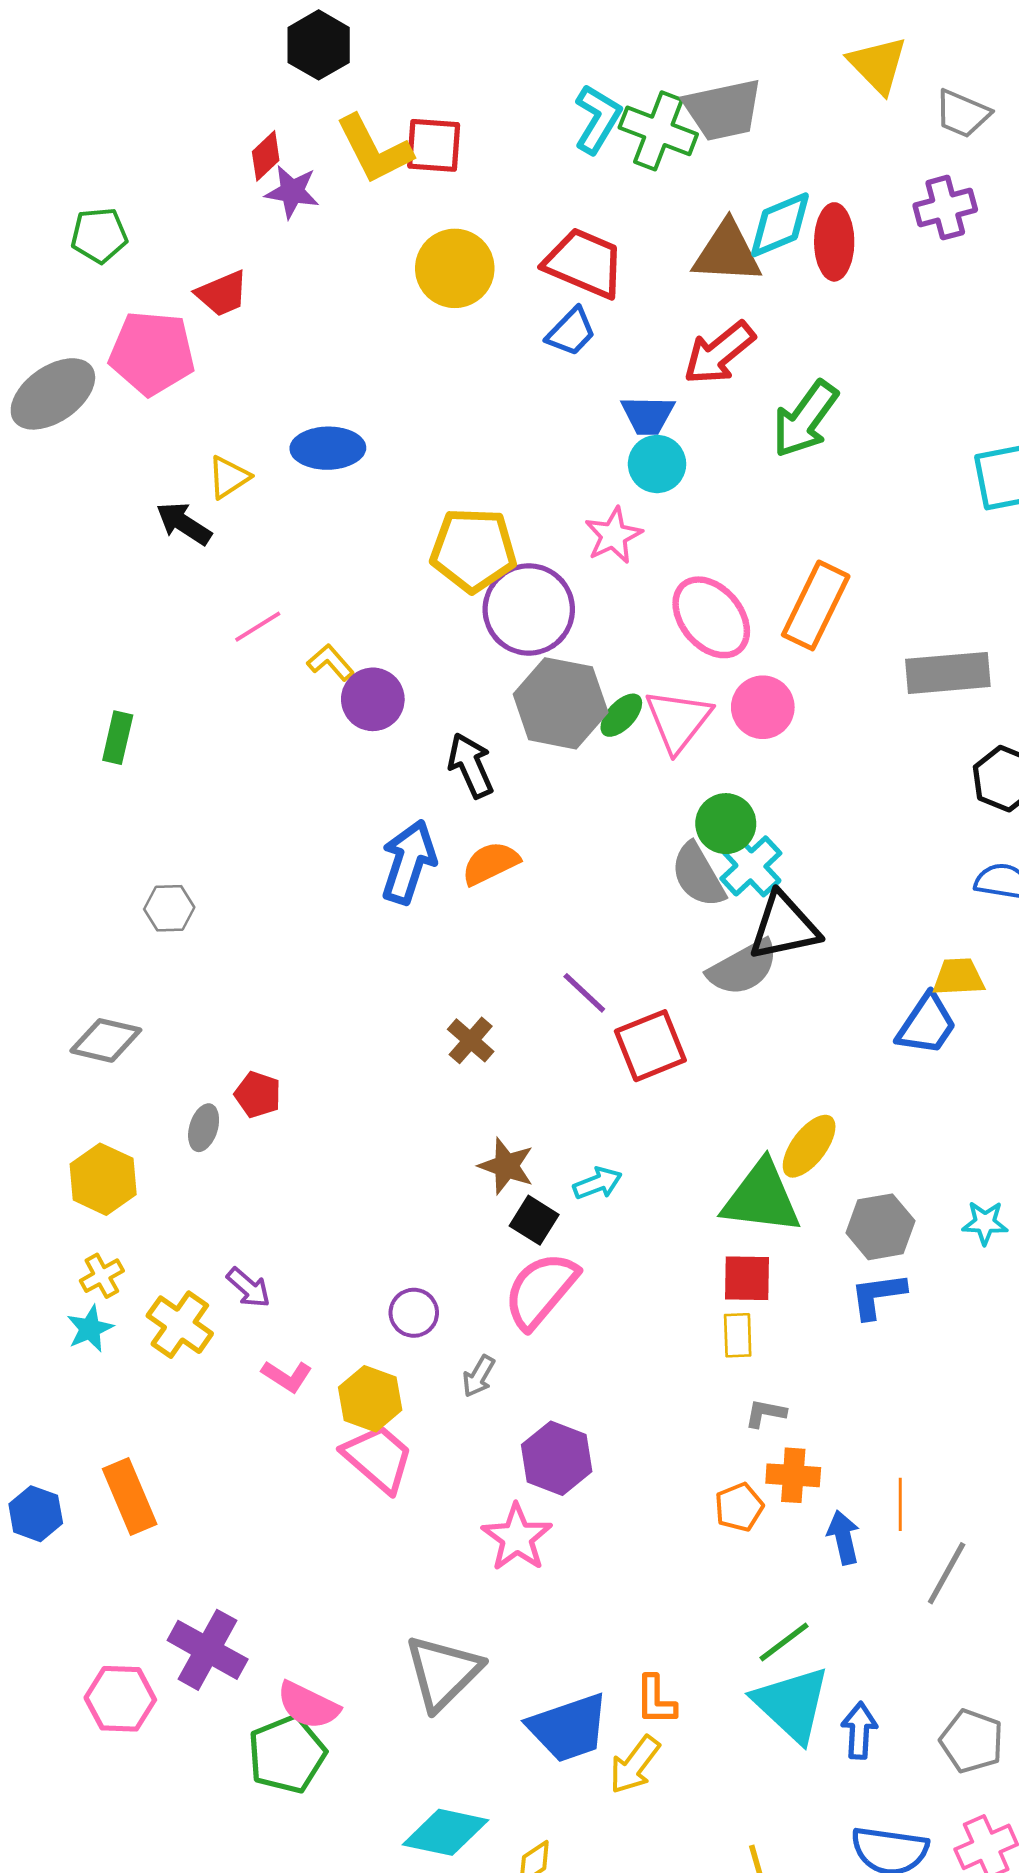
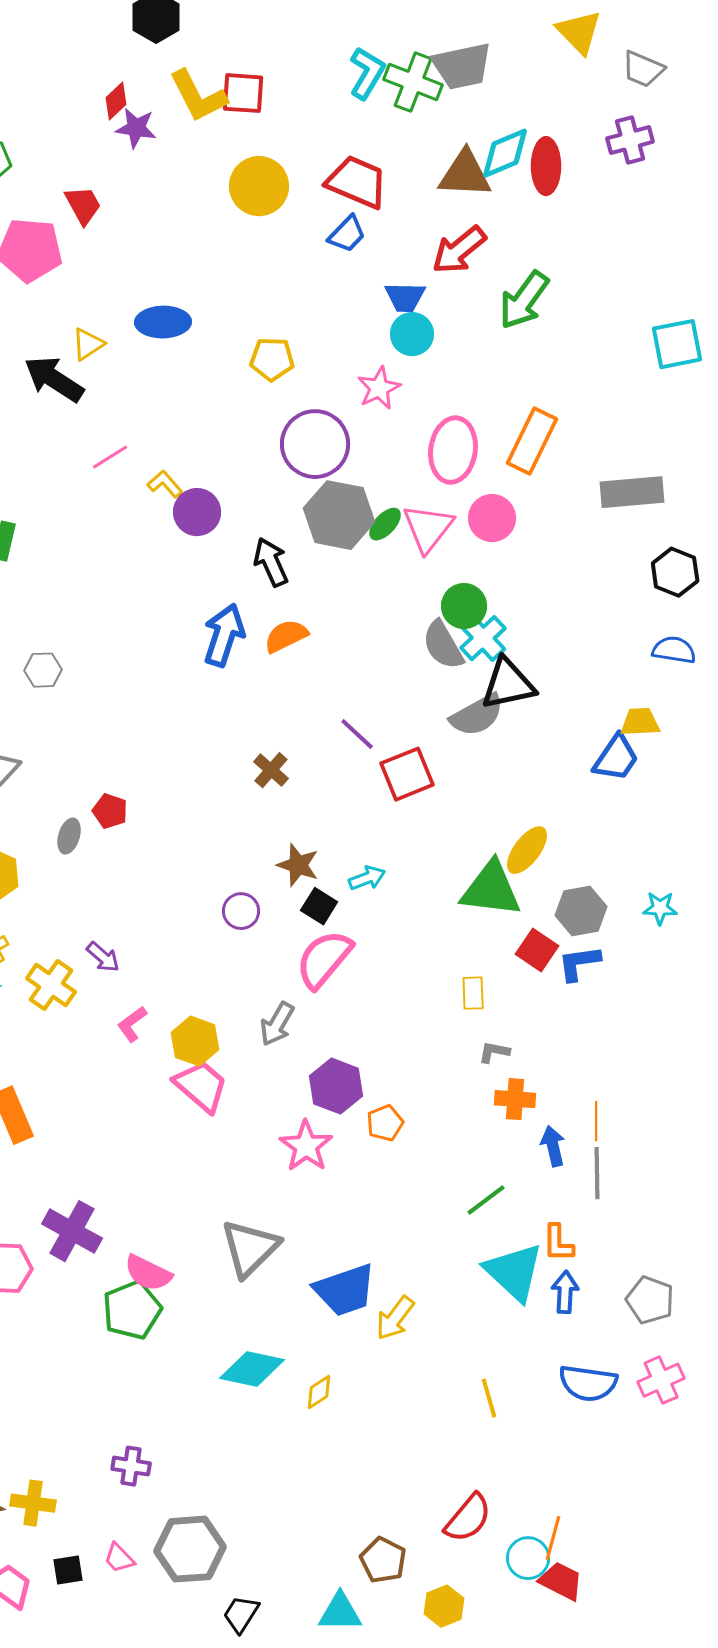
red trapezoid: (222, 293) -> (83, 205), turned -96
black arrow: (184, 524) -> (54, 379), size x1.4
yellow pentagon: (473, 550) -> (272, 359), moved, size x0.7
pink ellipse: (711, 617) -> (453, 450), turned 48
red square: (747, 1278) -> (537, 950), moved, turned 33
purple circle: (414, 1313) -> (241, 911), moved
pink L-shape: (287, 1376) -> (132, 1024), turned 111
gray arrow: (479, 1376) -> (277, 1024), size x1.4
orange pentagon: (739, 1507) -> (385, 1123), moved
gray line: (947, 1573) -> (597, 1173), moved, turned -30
green line: (784, 1642) -> (486, 1200), moved
orange L-shape: (656, 1700) -> (558, 1243), moved

